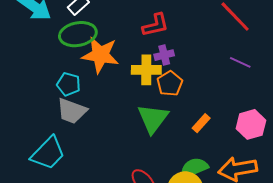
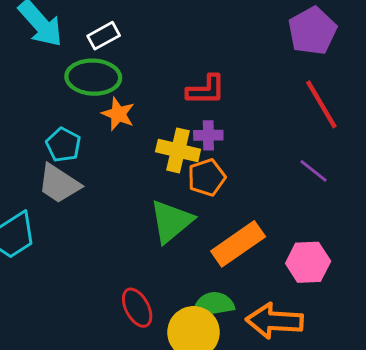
orange star: (100, 55) -> (118, 114), size x0.6
orange rectangle: (201, 123) -> (238, 244), size x1.8

